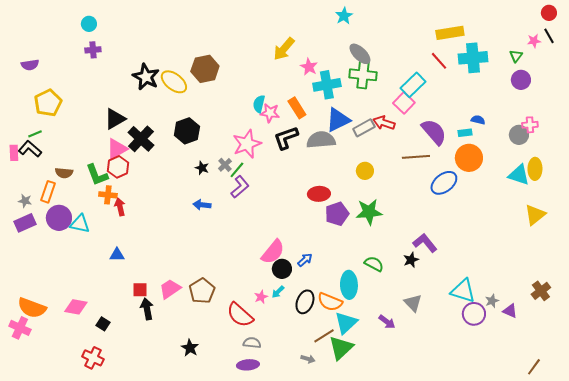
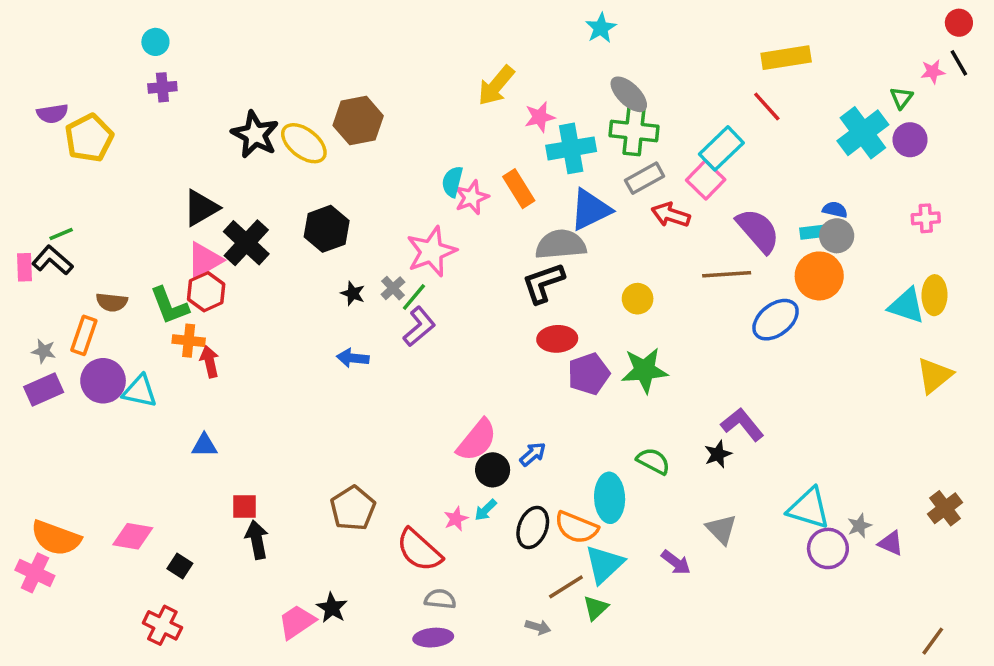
cyan cross: (473, 58) -> (863, 133), moved, turned -32
pink star: (309, 67) -> (540, 117), turned 30
yellow pentagon: (48, 103) -> (89, 138), moved
pink star: (270, 113) -> (472, 197), turned -30
gray rectangle: (364, 128) -> (645, 178), moved
gray circle: (519, 135) -> (837, 236), moved
black L-shape: (286, 138) -> (543, 283), moved
pink trapezoid: (170, 289) -> (297, 622), moved
green triangle: (341, 348) -> (596, 608), size x0.6

